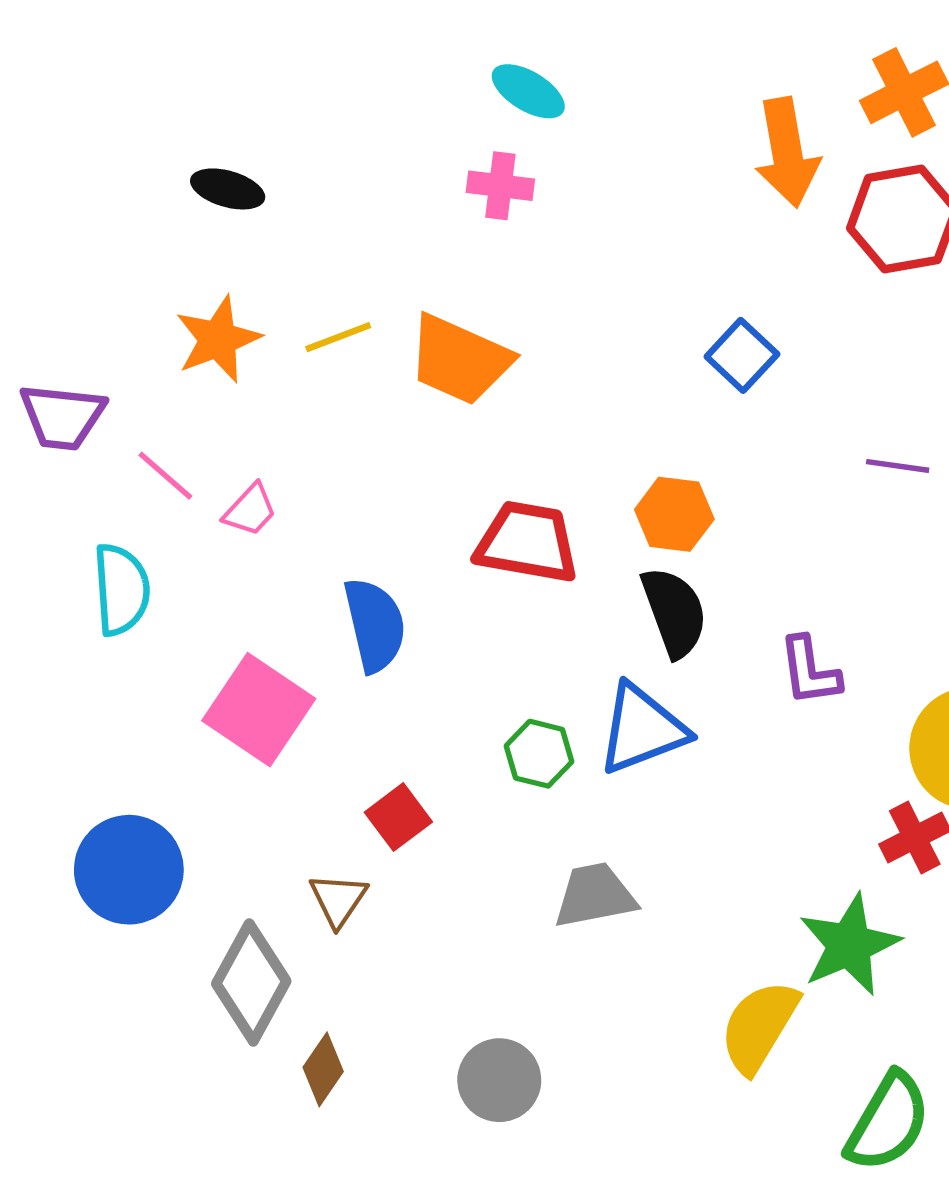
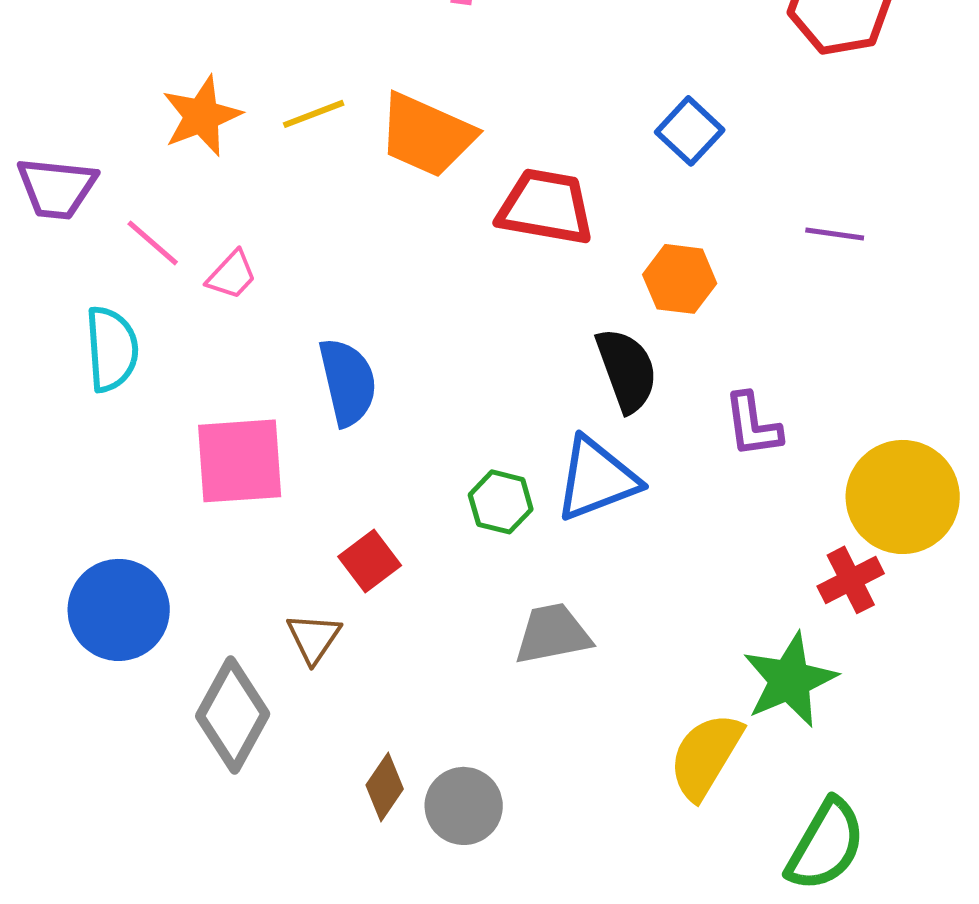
orange hexagon: (674, 514) -> (680, 279), moved
red trapezoid: (527, 542) -> (546, 207), moved
pink square: (259, 710) -> (240, 461), turned -38
brown diamond: (323, 1069) -> (385, 787), moved

